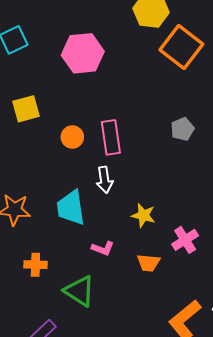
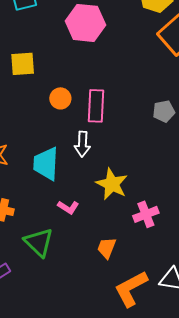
yellow star: (143, 215) -> (112, 184), size x1.4
orange trapezoid: (149, 263) -> (107, 248), moved, turned 95

